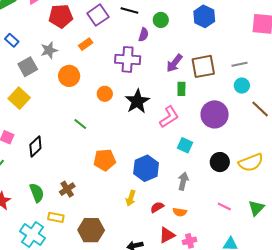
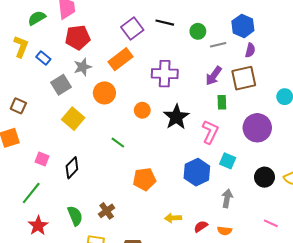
red pentagon: (61, 16) -> (78, 38), moved
purple semicircle: (144, 35) -> (250, 50), moved
orange rectangle: (86, 44) -> (120, 59), size x1.6
gray line: (240, 64) -> (218, 45), moved
yellow square: (19, 98) -> (73, 119), moved
pink L-shape: (169, 117) -> (210, 132), turned -30
blue hexagon: (146, 168) -> (197, 172), moved
yellow arrow: (131, 198) -> (173, 218), turned 70

